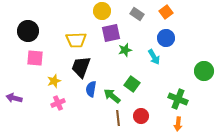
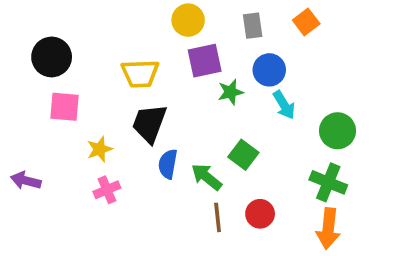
gray rectangle: (137, 14) -> (253, 26), turned 48
blue circle: (166, 38) -> (269, 70), moved
green circle: (204, 71) -> (338, 131), moved
orange arrow: (178, 124) -> (328, 229), size x1.5

